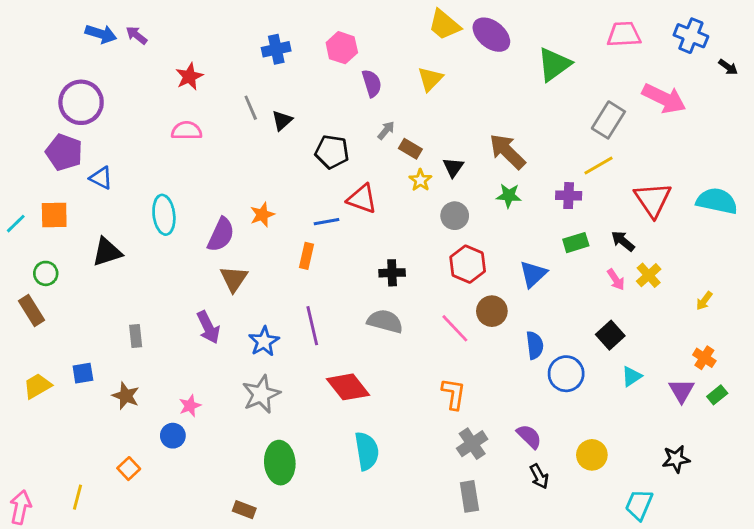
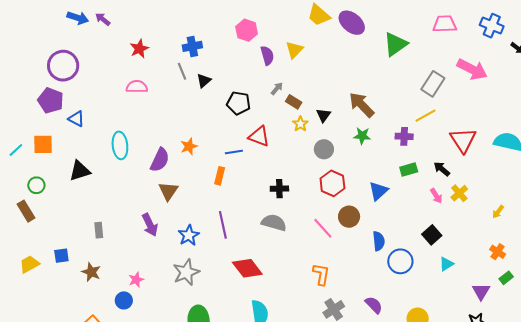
blue cross: (276, 49) -> (192, 46), moved
yellow triangle: (430, 79) -> (294, 50), moved
purple triangle: (682, 391) -> (481, 291), moved

